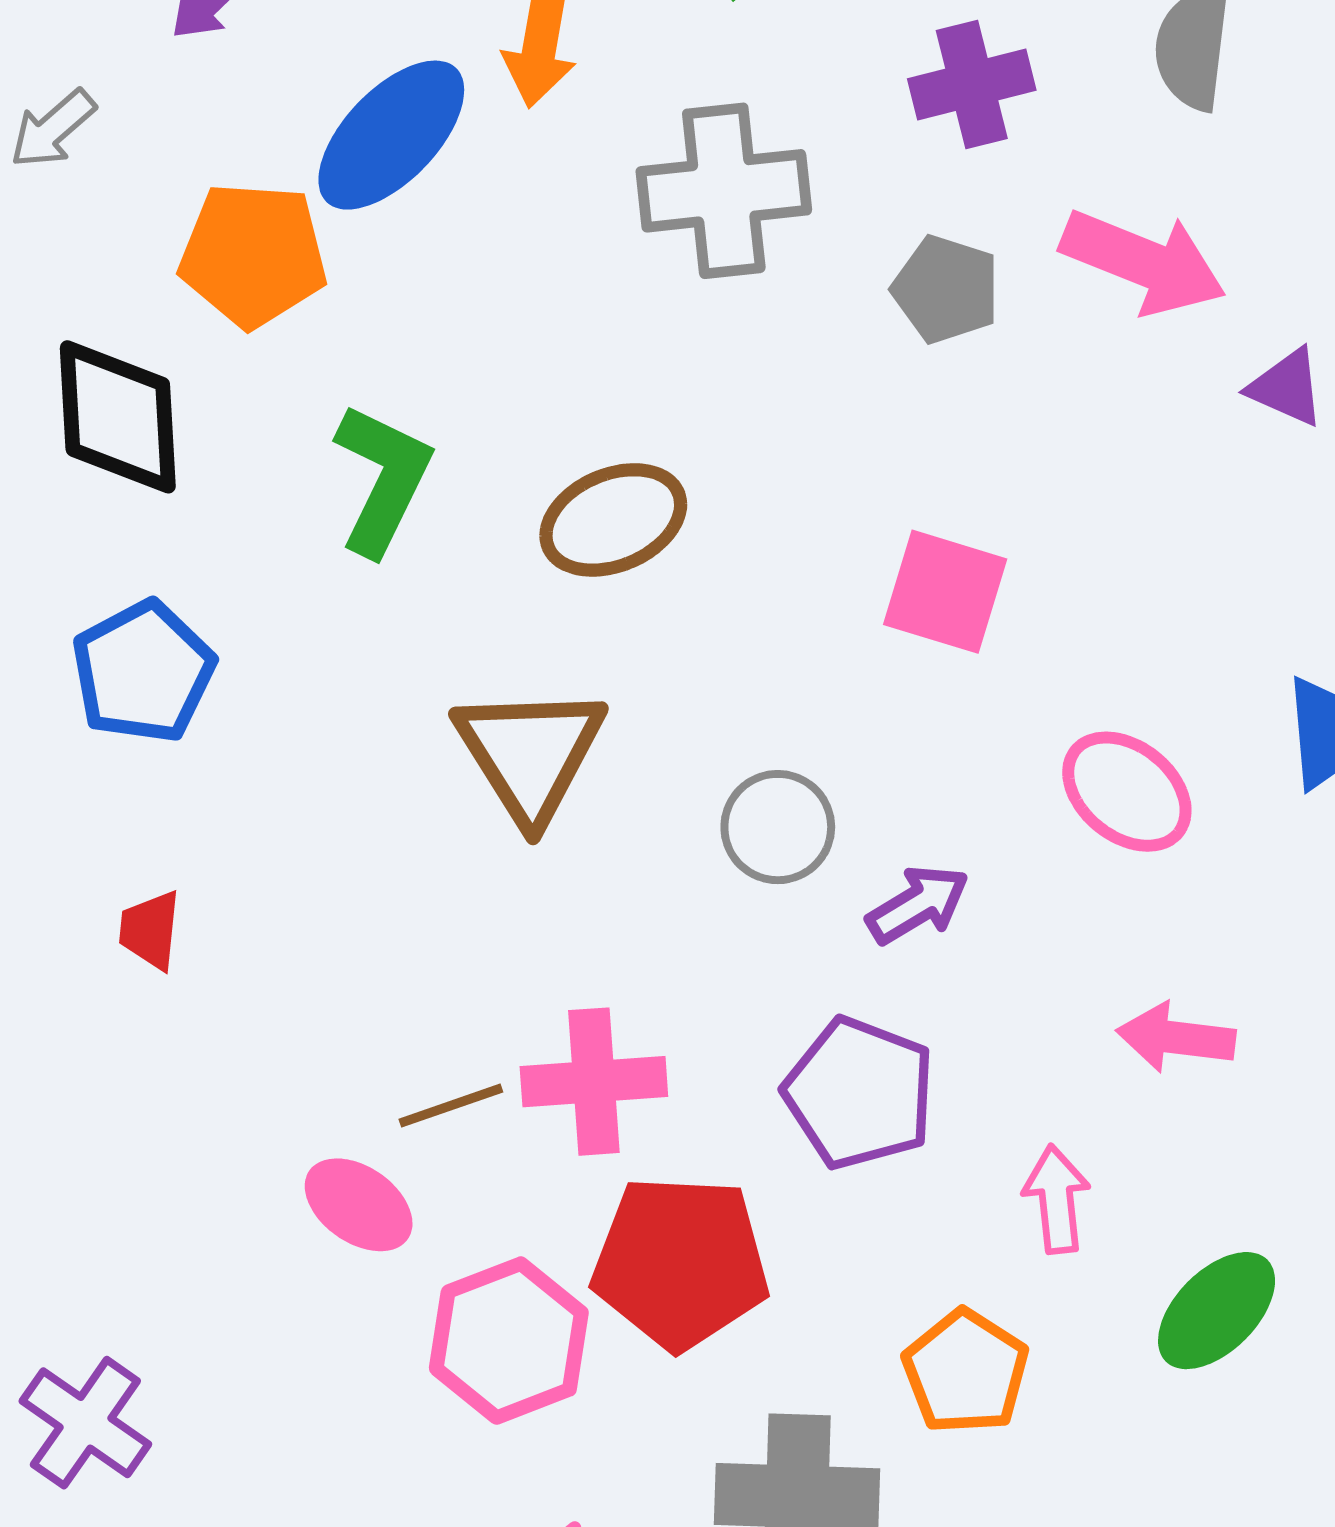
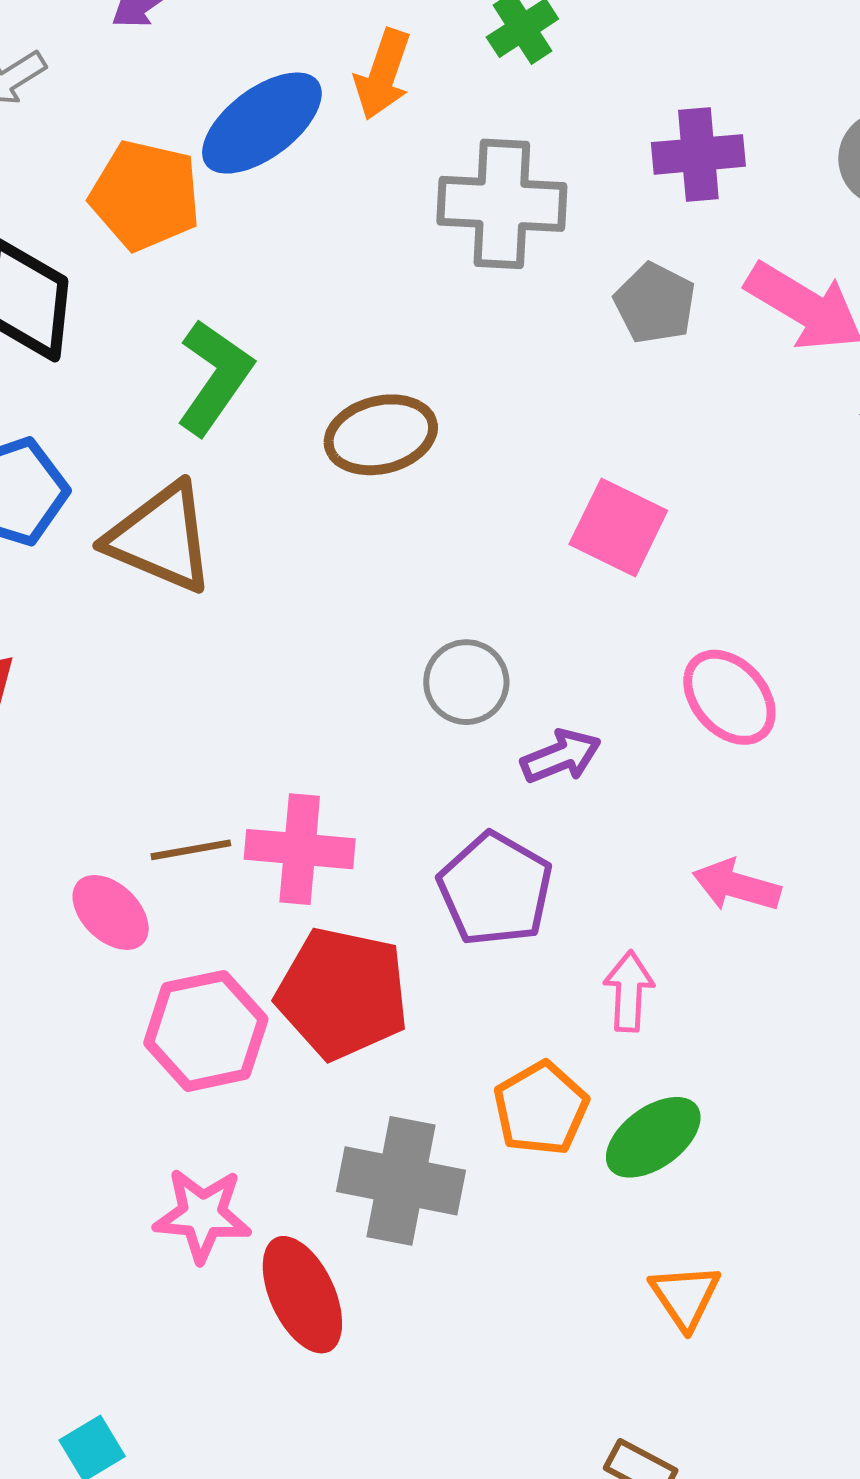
brown triangle: (530, 754) -> (161, 538), moved, turned -44
green ellipse: (1217, 1311) -> (653, 1137), moved

